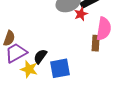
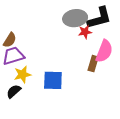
black semicircle: (40, 56) -> (14, 91), moved
yellow star: (29, 69) -> (22, 75), turned 30

